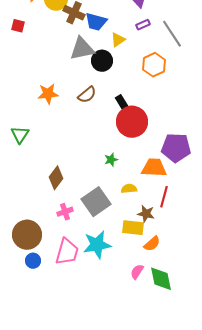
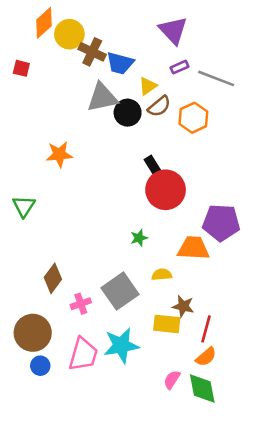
gray line: (172, 34) -> (216, 78), turned -36
brown semicircle: (87, 95) -> (159, 106), moved
brown diamond: (56, 178) -> (53, 278), moved
red line: (164, 197) -> (206, 329), moved
orange semicircle: (152, 244) -> (206, 357), moved

